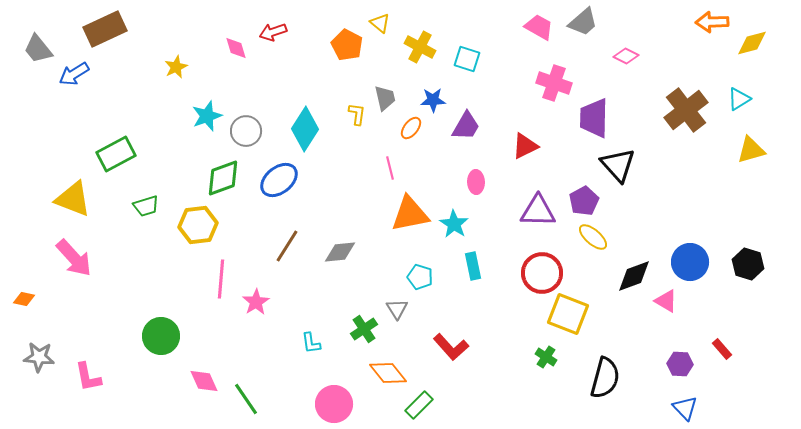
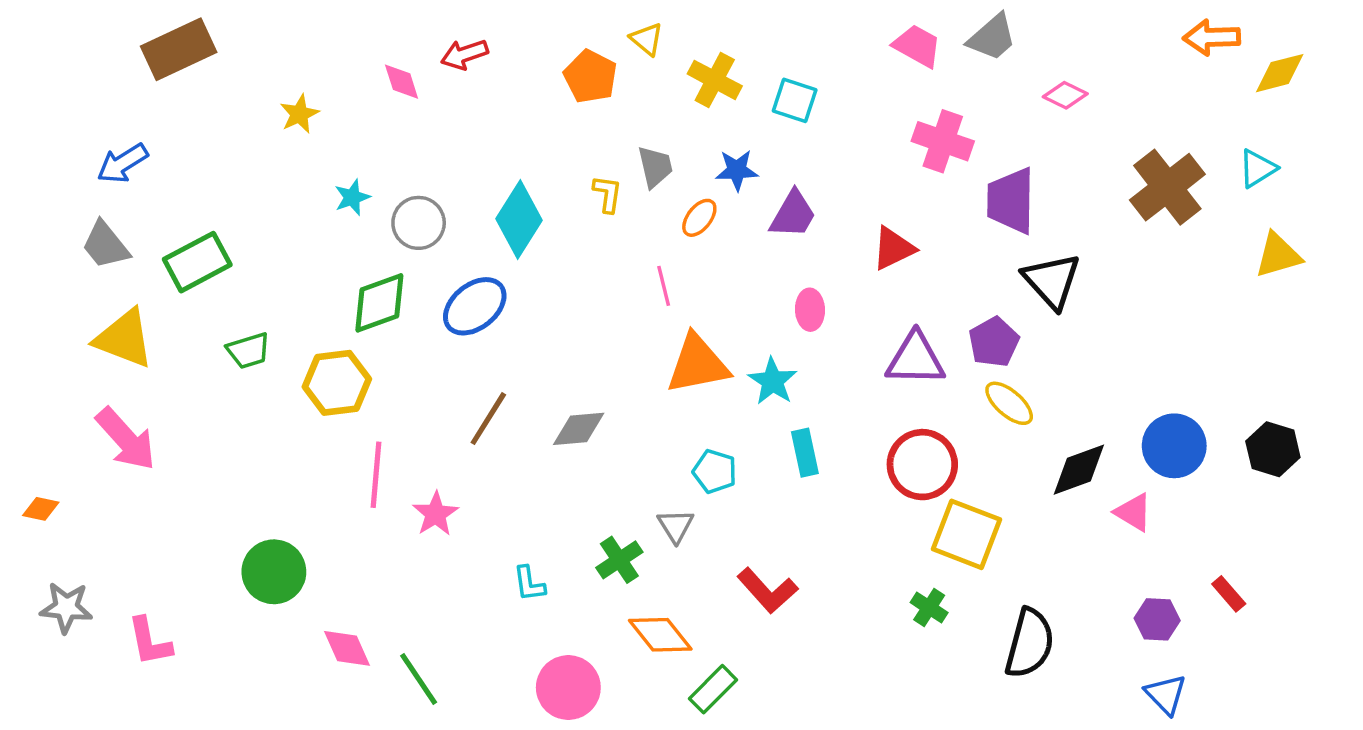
gray trapezoid: (38, 49) -> (105, 245), moved
blue arrow: (74, 74) -> (122, 163), moved
cyan star: (207, 116) -> (352, 197), size x0.7

